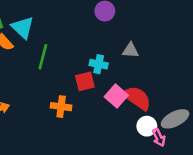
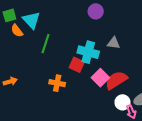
cyan cross: (99, 64) -> (88, 52), size x1.5
red square: (85, 81) -> (77, 65), turned 35
red semicircle: (137, 98) -> (116, 80), turned -70

